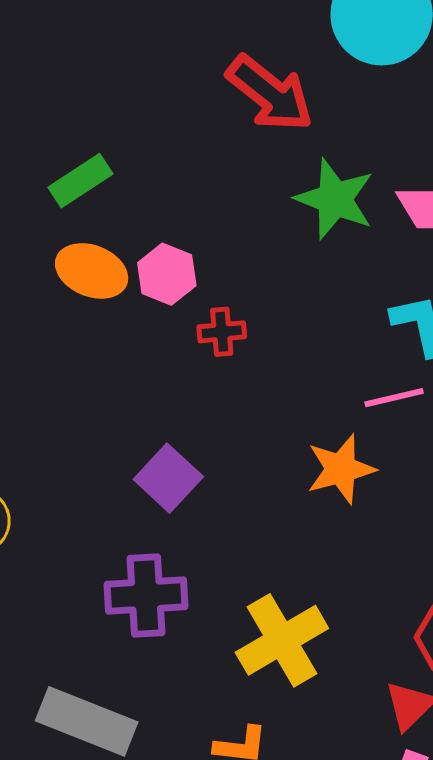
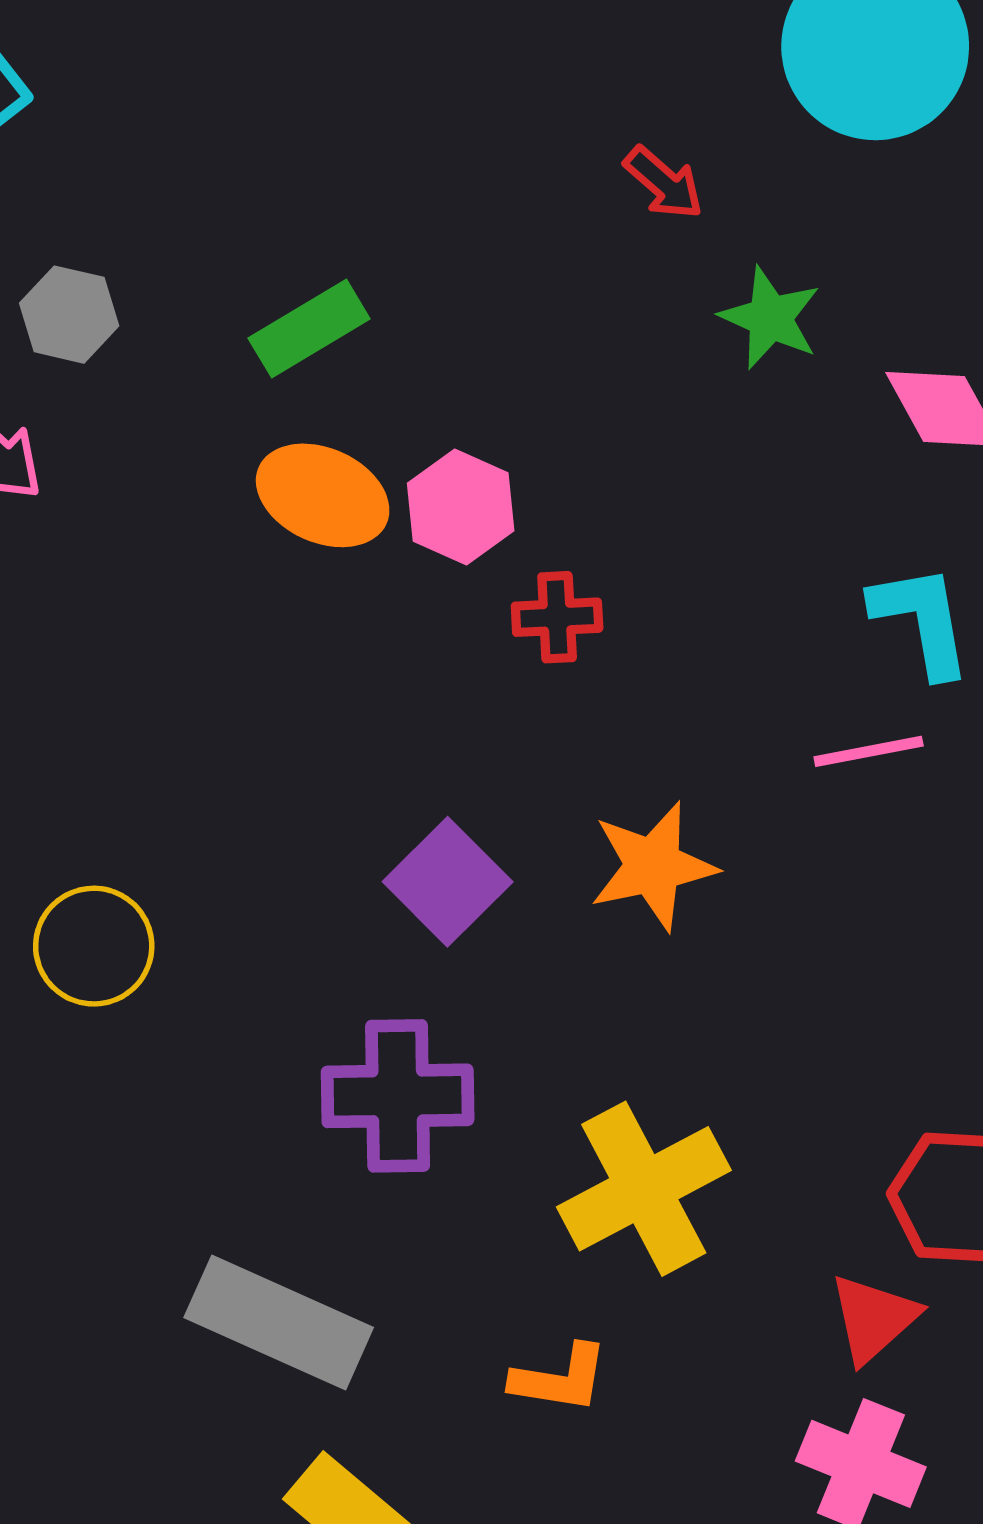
red arrow: (270, 93) -> (664, 183), size x0.5
green star: (335, 199) -> (770, 318), moved, size x0.7
orange star: (341, 469) -> (653, 866), moved

